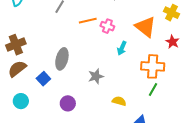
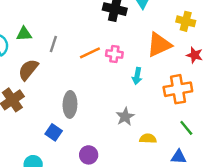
orange triangle: (145, 27) -> (159, 45), turned -50
brown semicircle: (17, 69) -> (28, 70), moved
gray star: (96, 76) -> (125, 117), moved
green line: (153, 89) -> (186, 128), moved, turned -56

